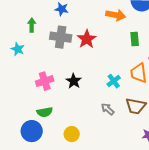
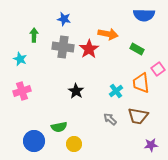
orange arrow: (116, 15) -> (108, 34), moved
green rectangle: (135, 39) -> (137, 49), turned -56
pink cross: (45, 81) -> (22, 91), moved
green semicircle: (45, 112) -> (59, 127), moved

